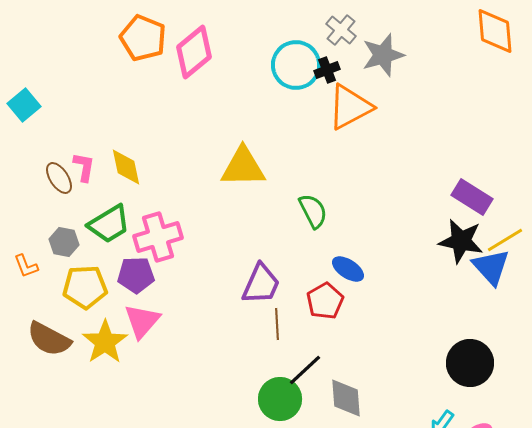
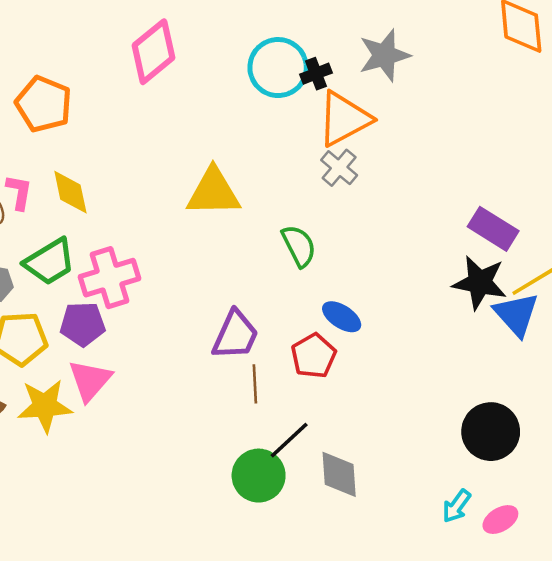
gray cross: (341, 30) -> (339, 168), moved
orange pentagon: (143, 38) -> (44, 104), moved
yellow star: (105, 342) -> (45, 406), turned 30

